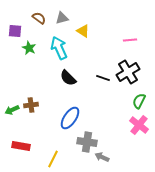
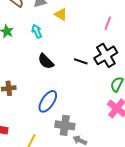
pink line: (130, 40) -> (108, 23), turned -64
cyan arrow: (59, 48) -> (37, 31), size x0.6

